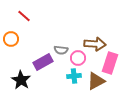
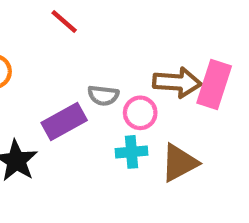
red line: (24, 16) -> (64, 22), moved
pink rectangle: (110, 63) -> (214, 85), moved

